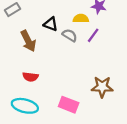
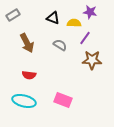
black triangle: (51, 24) -> (53, 18), moved
gray semicircle: (70, 35) -> (60, 45), moved
brown star: (102, 87) -> (92, 60), moved

